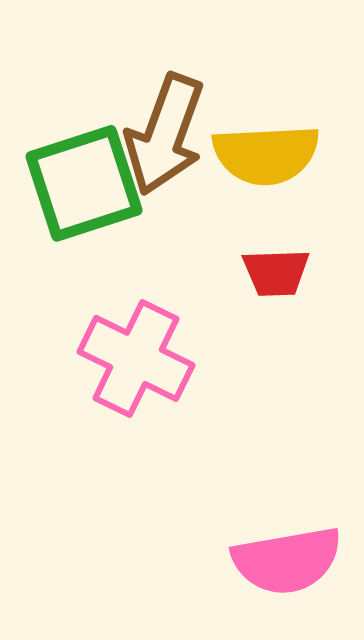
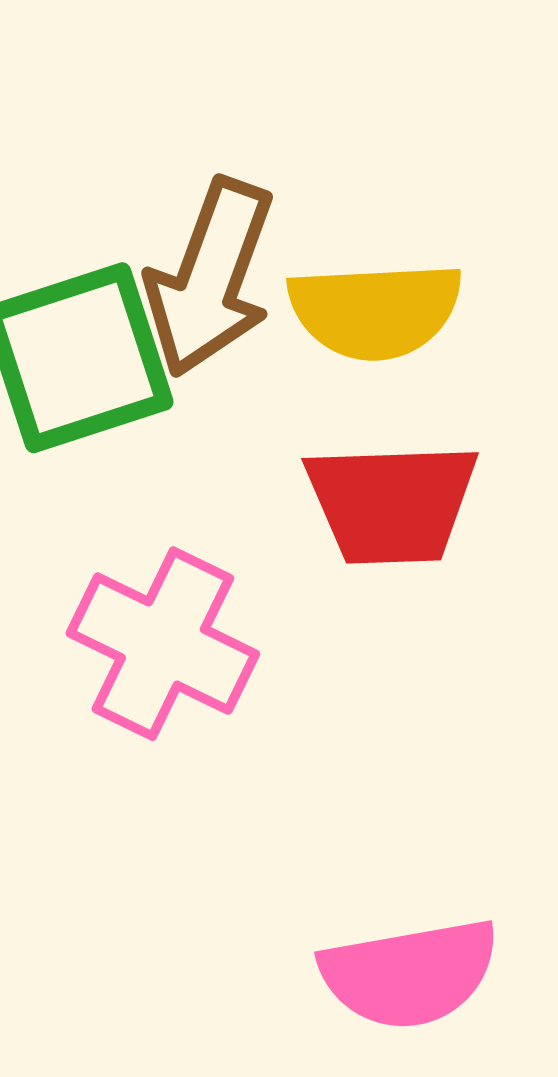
red trapezoid: (276, 272) -> (392, 503), size x1.6

